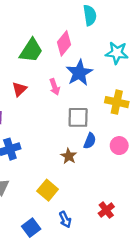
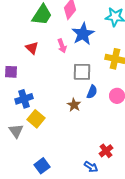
red triangle: (19, 89) -> (32, 48), turned -32
yellow square: (48, 190) -> (36, 119), moved
blue arrow: (65, 219) -> (91, 167), moved, turned -32

